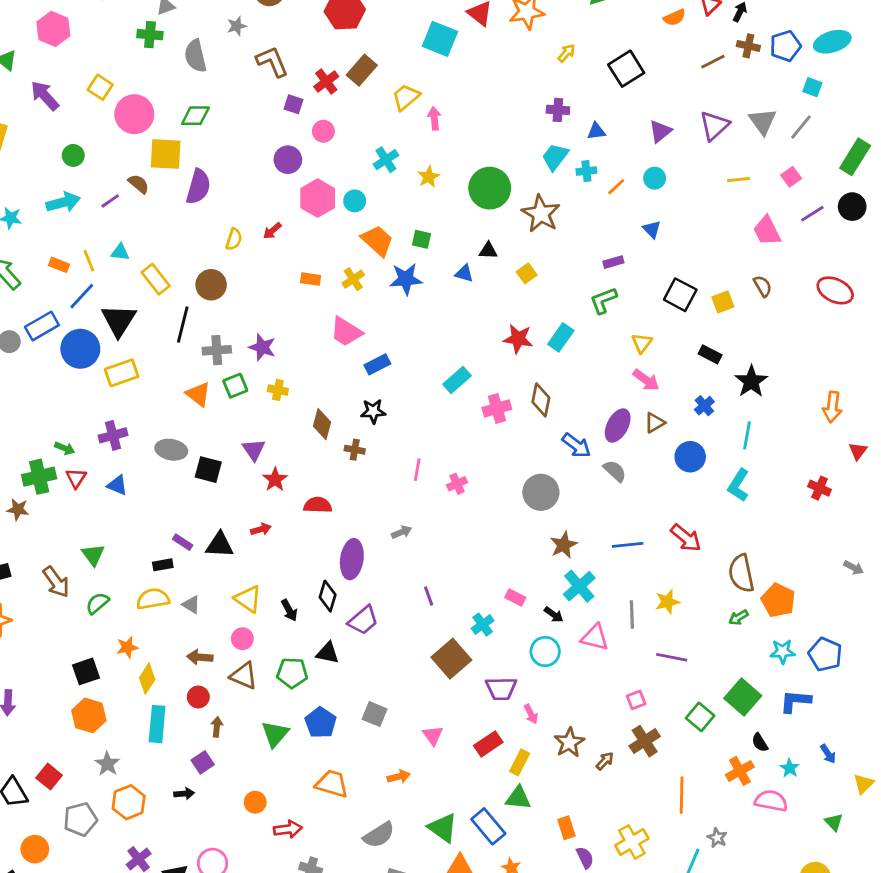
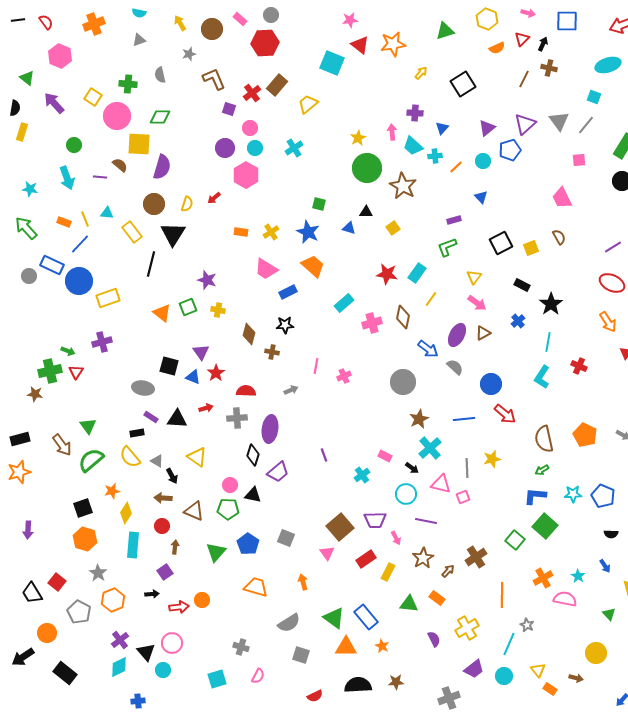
green cross: (150, 35) -> (128, 84), moved
blue pentagon: (785, 46) -> (510, 150), moved
gray semicircle: (195, 56) -> (160, 75), size x0.7
brown line: (713, 62) -> (524, 79), turned -36
pink arrow: (434, 118) -> (392, 132), moved
blue triangle: (596, 131) -> (442, 128), turned -40
cyan trapezoid: (555, 157) -> (413, 146), turned -85
yellow star: (429, 177) -> (358, 138), moved
pink square: (791, 177) -> (579, 160), turned 32
yellow line: (738, 180) -> (431, 299), moved, turned -49
purple line: (110, 201) -> (100, 177), turned 40
cyan circle: (355, 201) -> (255, 148), moved
cyan arrow: (63, 202) -> (67, 178), turned 85
purple line: (812, 214) -> (613, 247), moved
orange trapezoid: (377, 241) -> (313, 266), moved
blue star: (406, 279) -> (308, 232), turned 30
brown circle: (211, 285) -> (154, 204), moved
red ellipse: (835, 290) -> (612, 283), moved
black square: (680, 295) -> (501, 243), turned 35
black triangle: (119, 320) -> (173, 234), moved
blue rectangle: (42, 326) -> (52, 265), turned 55
gray cross: (217, 350) -> (237, 418), moved
orange arrow: (832, 407) -> (608, 322), turned -40
gray ellipse: (171, 450) -> (143, 388), moved
blue circle: (690, 457) -> (491, 384), moved
blue triangle: (117, 485) -> (193, 377), moved
red cross: (820, 488) -> (579, 366), moved
gray arrow: (402, 532) -> (291, 390), moved
yellow semicircle: (153, 599) -> (130, 457), turned -120
orange pentagon: (778, 600) -> (585, 435), moved
green semicircle: (97, 603) -> (91, 460), size x1.5
black arrow: (289, 610) -> (172, 476), moved
pink circle: (242, 639) -> (230, 485), moved
purple line: (672, 657) -> (426, 521), moved
brown square: (451, 659) -> (340, 527), moved
pink square: (636, 700) -> (463, 497), moved
blue L-shape: (795, 701) -> (535, 496), moved
black semicircle: (760, 742) -> (611, 534), moved, turned -56
orange arrow: (399, 777) -> (303, 582), turned -91
green triangle: (518, 798) -> (409, 604), moved
gray pentagon: (80, 819) -> (79, 612), turned -30
orange rectangle: (566, 828) -> (437, 598), moved, turned -35
red arrow: (288, 829) -> (179, 607), moved

